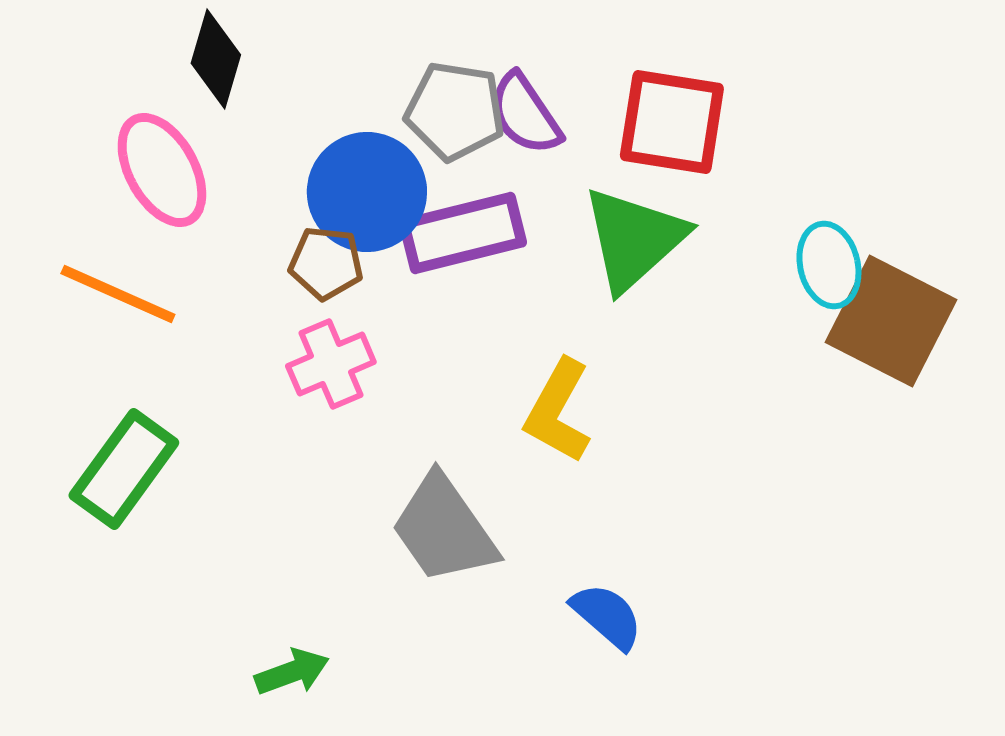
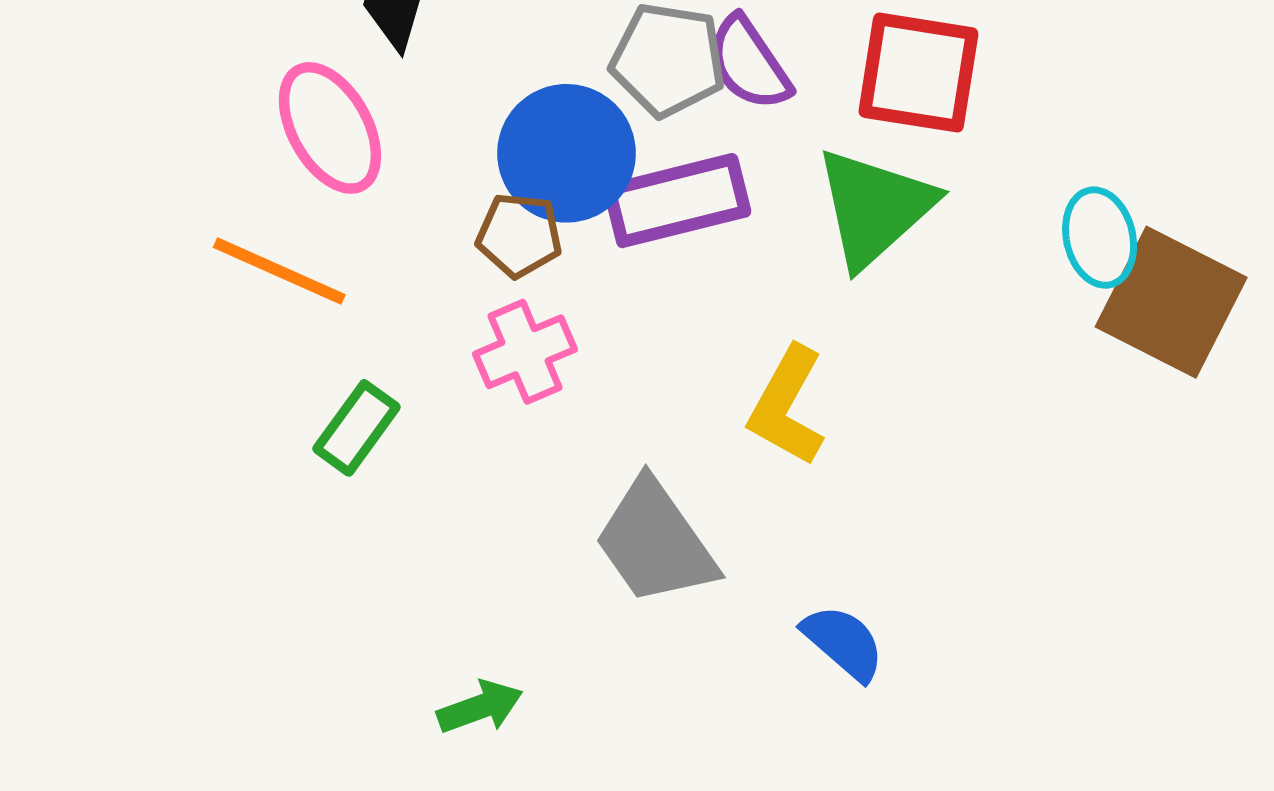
green rectangle: (124, 469) -> (357, 428), moved, size x0.7

